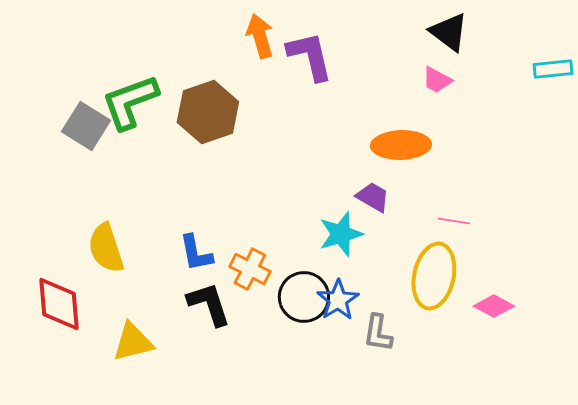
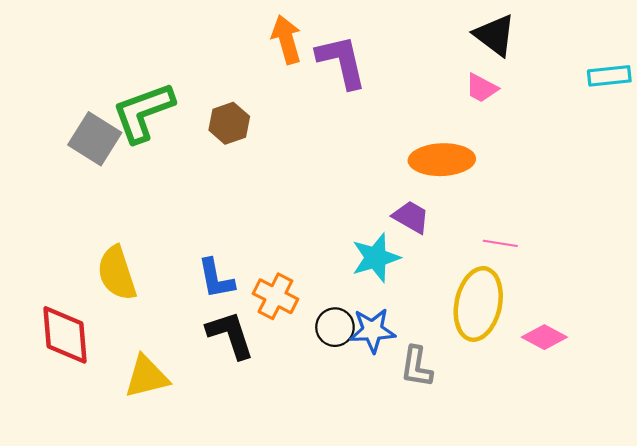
brown hexagon: (208, 112) -> (229, 123), size x0.6
black circle: (304, 297) -> (335, 327), size x0.7
blue star: (338, 300) -> (372, 330), turned 30

